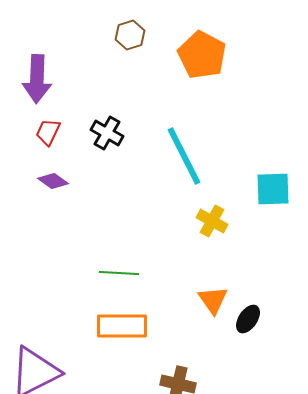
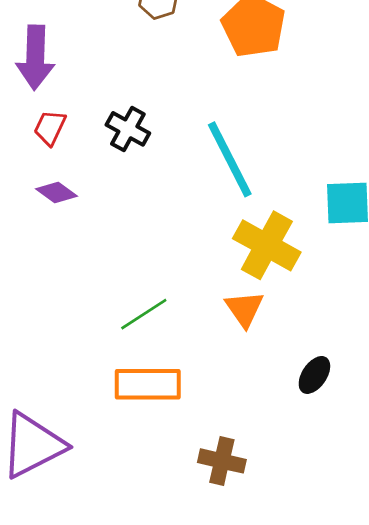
yellow cross: (212, 221) -> (267, 245), size x1.6
green line: (119, 273) -> (144, 314), turned -36
orange triangle: (213, 300) -> (244, 309), moved

